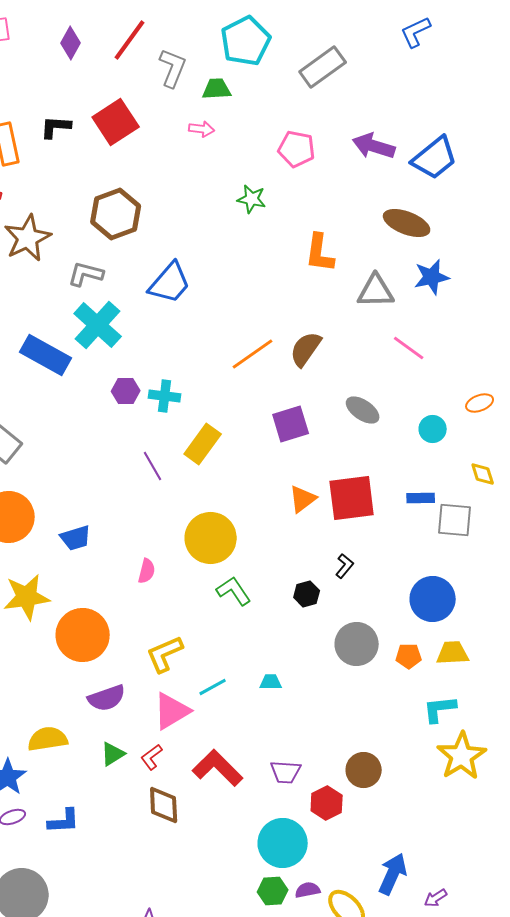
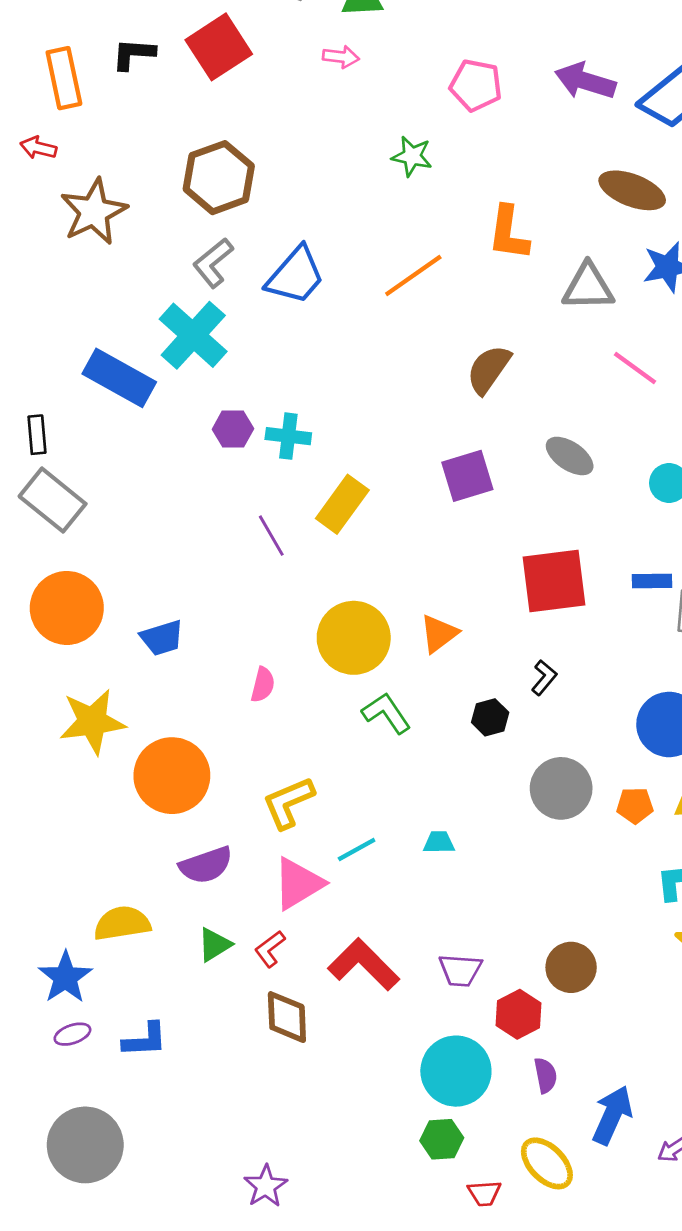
gray L-shape: (86, 274) -> (213, 263), moved, turned -54
orange line: (253, 354) -> (413, 276), moved
orange triangle: (303, 499) -> (439, 634), moved
purple semicircle: (308, 890) -> (545, 1075), moved, turned 90

